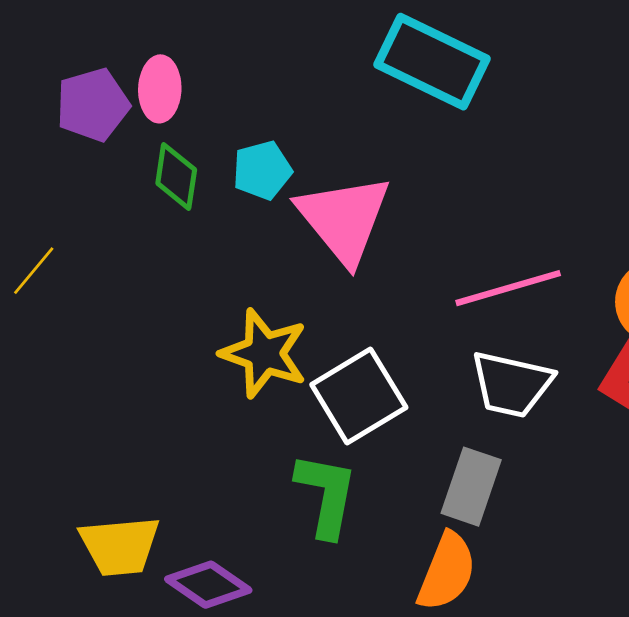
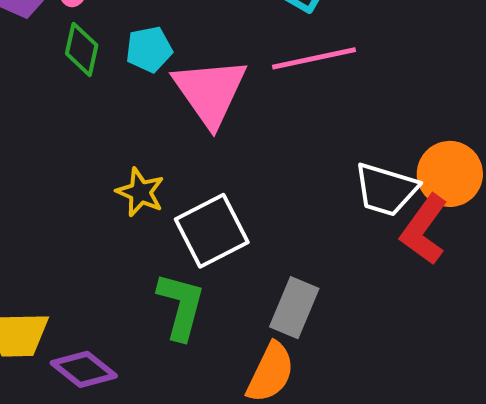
pink line: (508, 288) -> (314, 58), moved
yellow star: (264, 353) -> (140, 192), size x0.7
white trapezoid: (512, 384) -> (386, 189), moved

